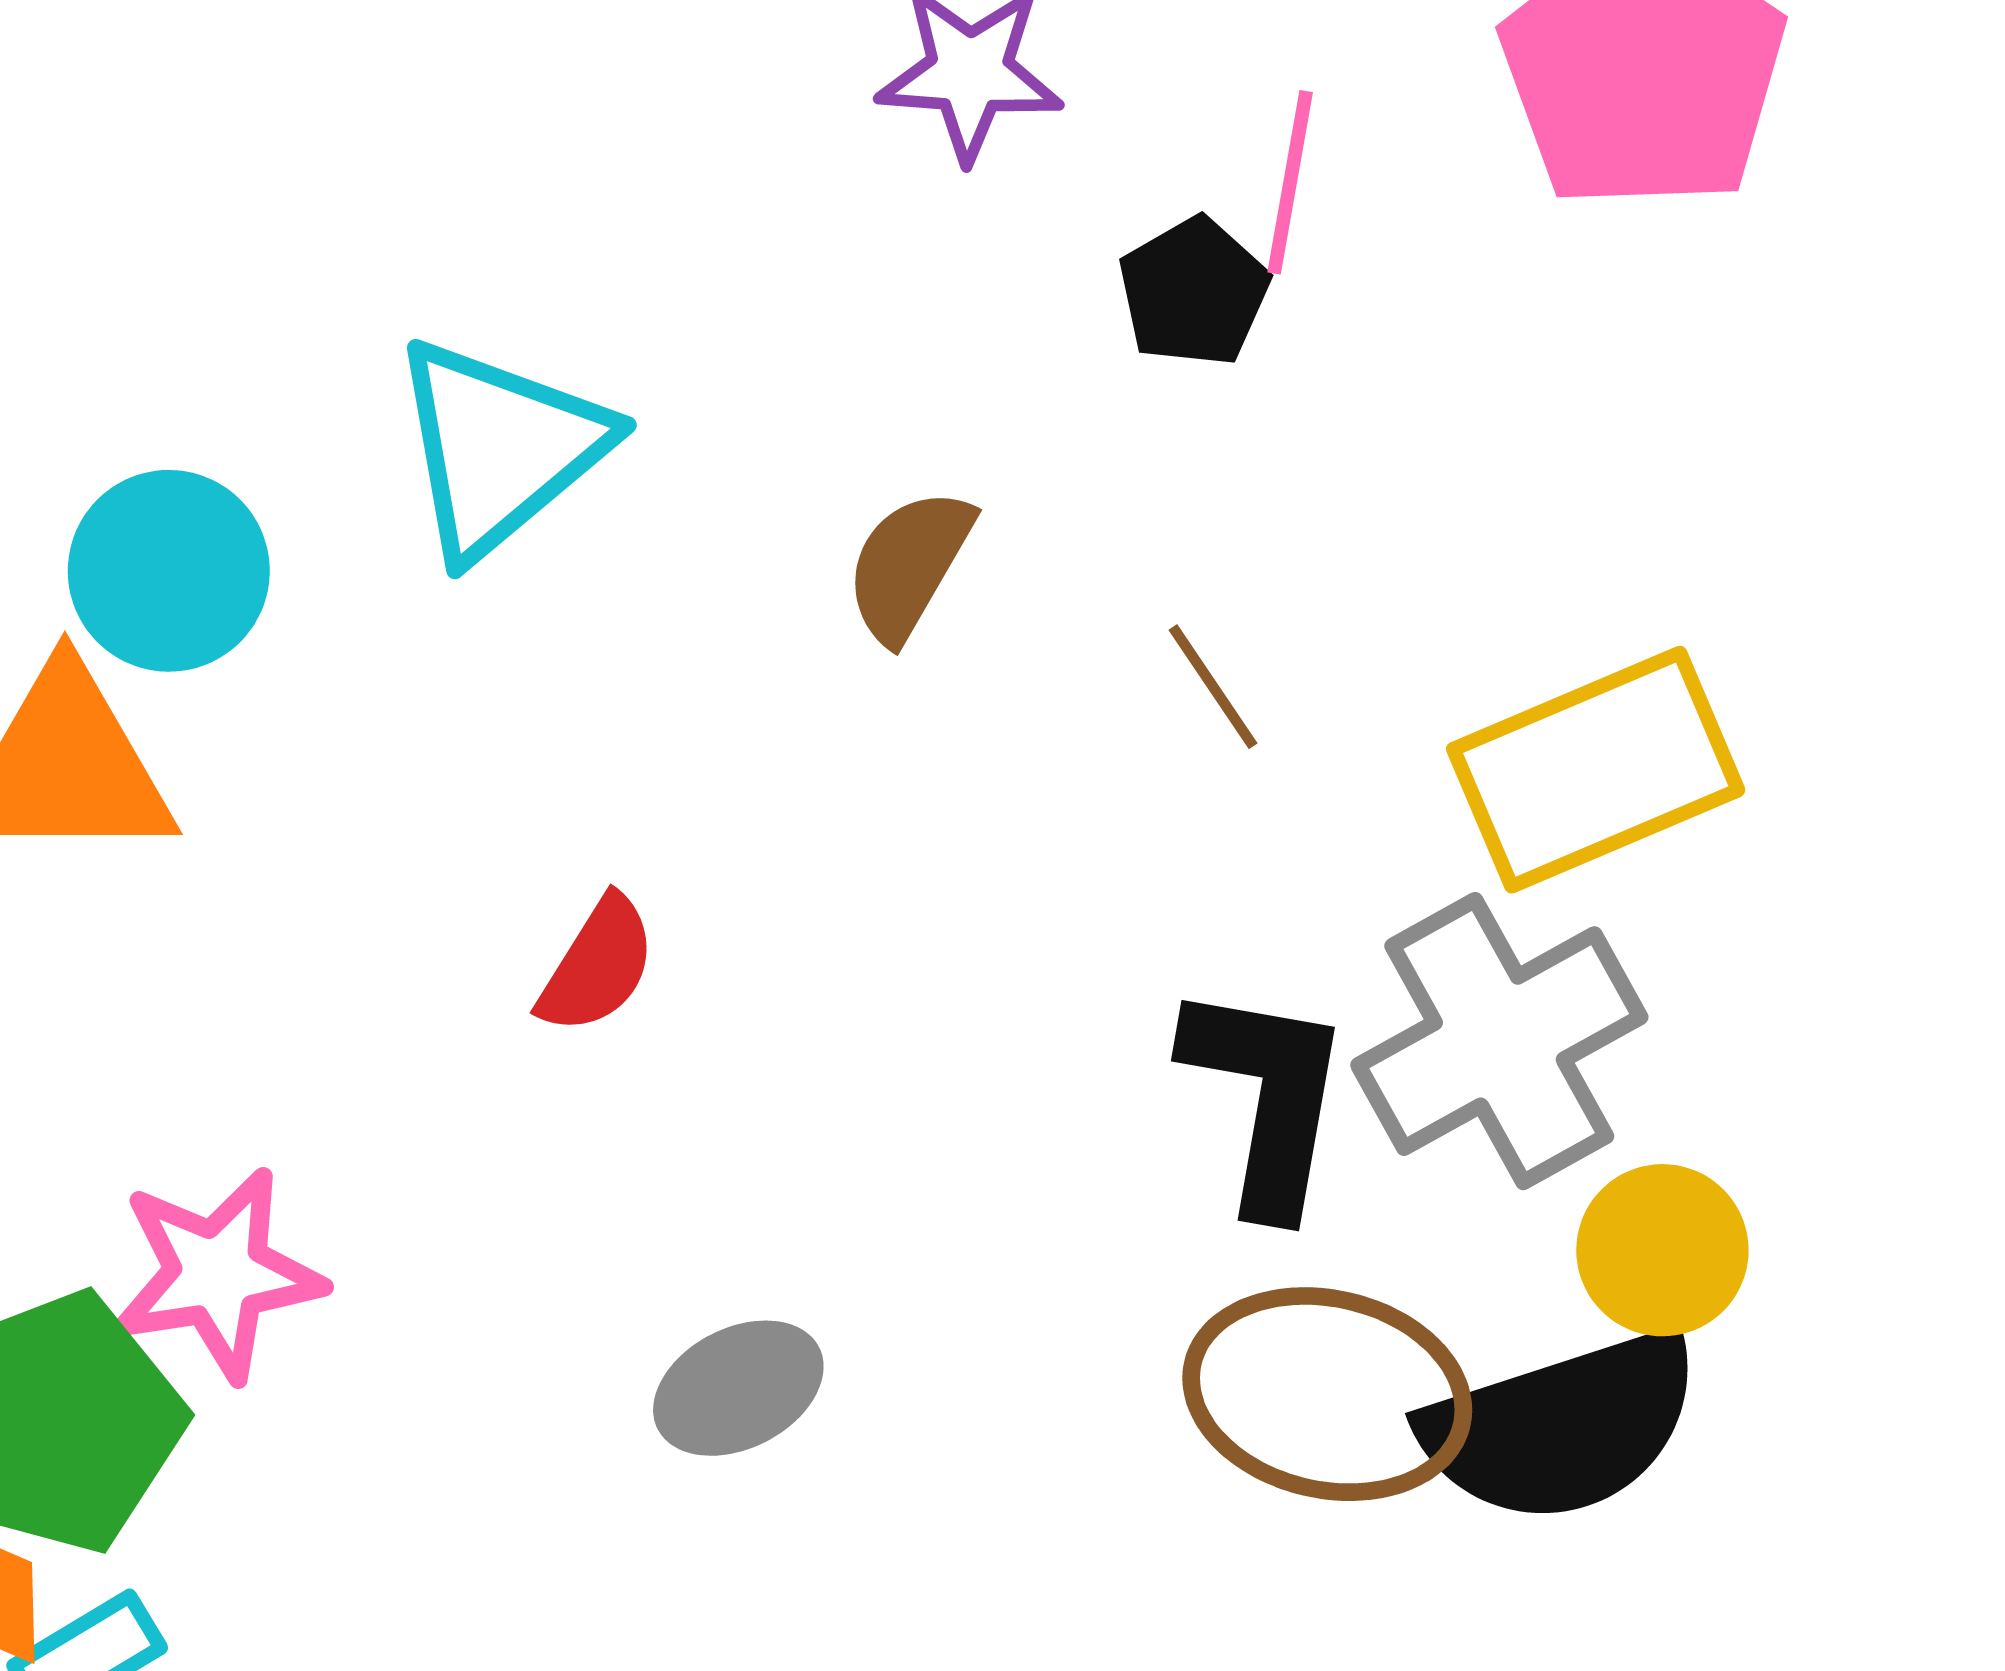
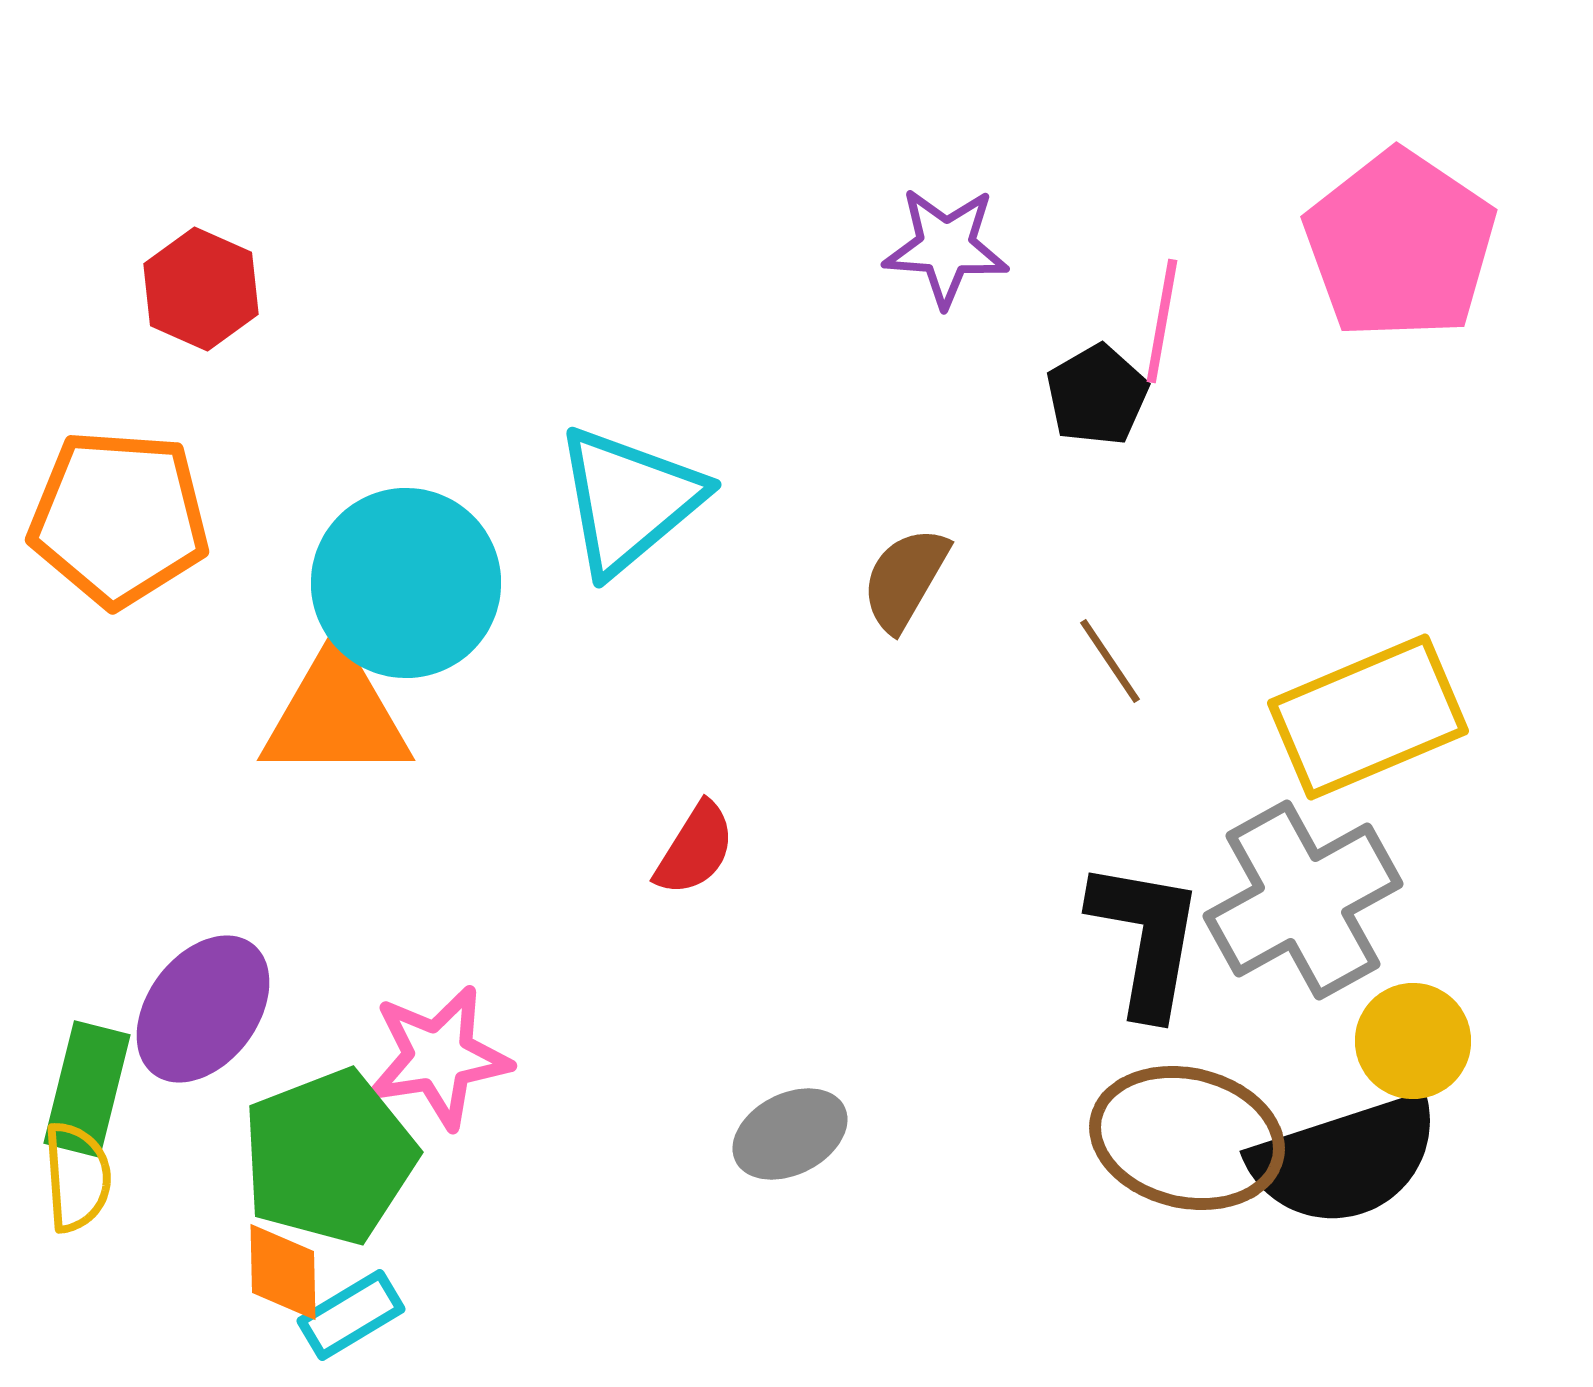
cyan circle: (169, 571) -> (406, 583), size x1.4

